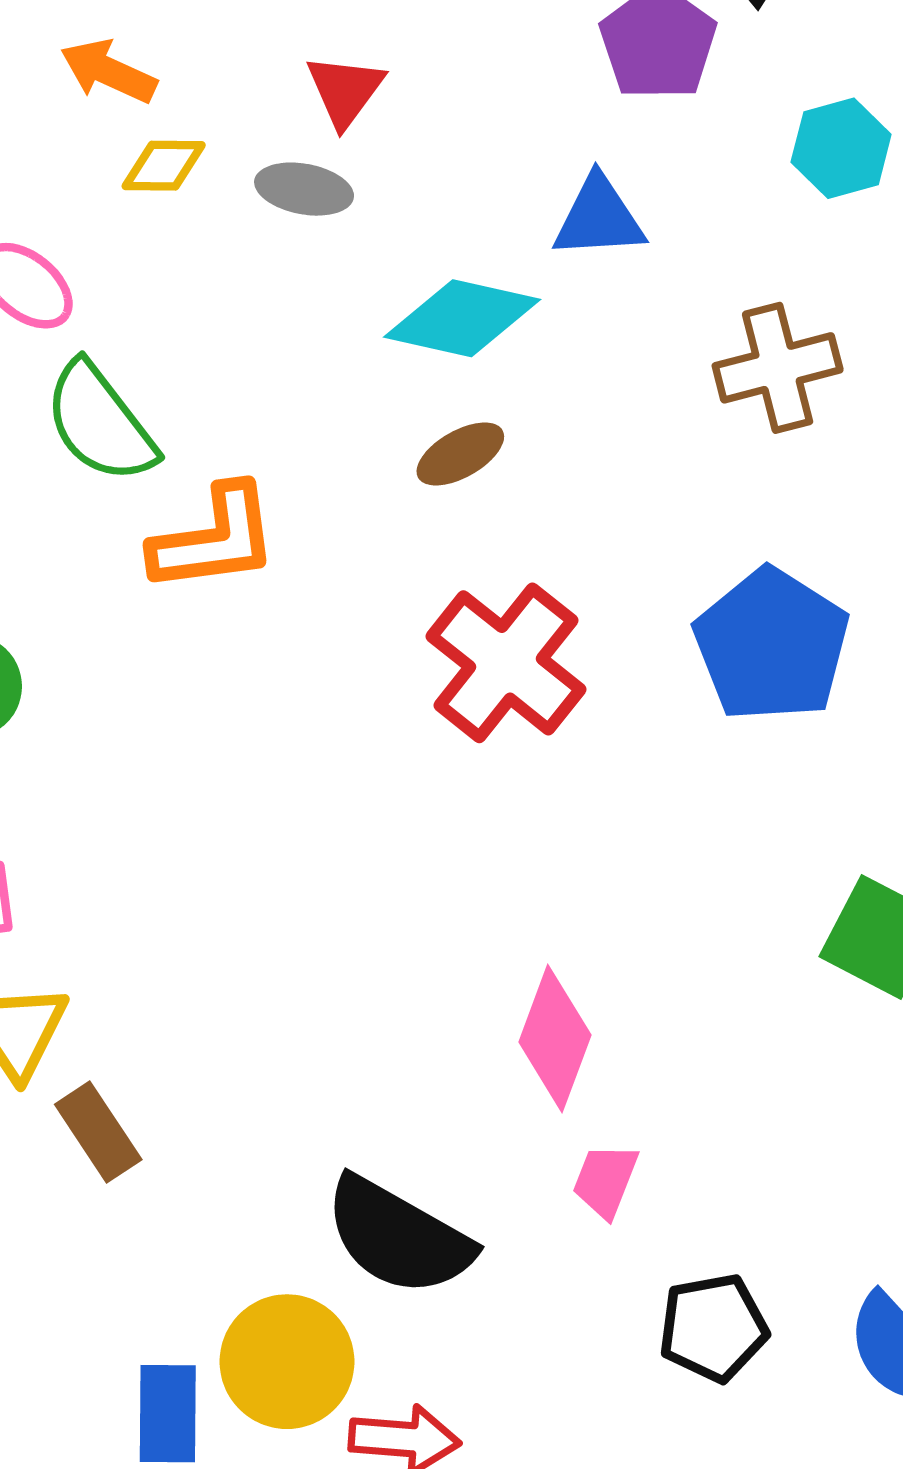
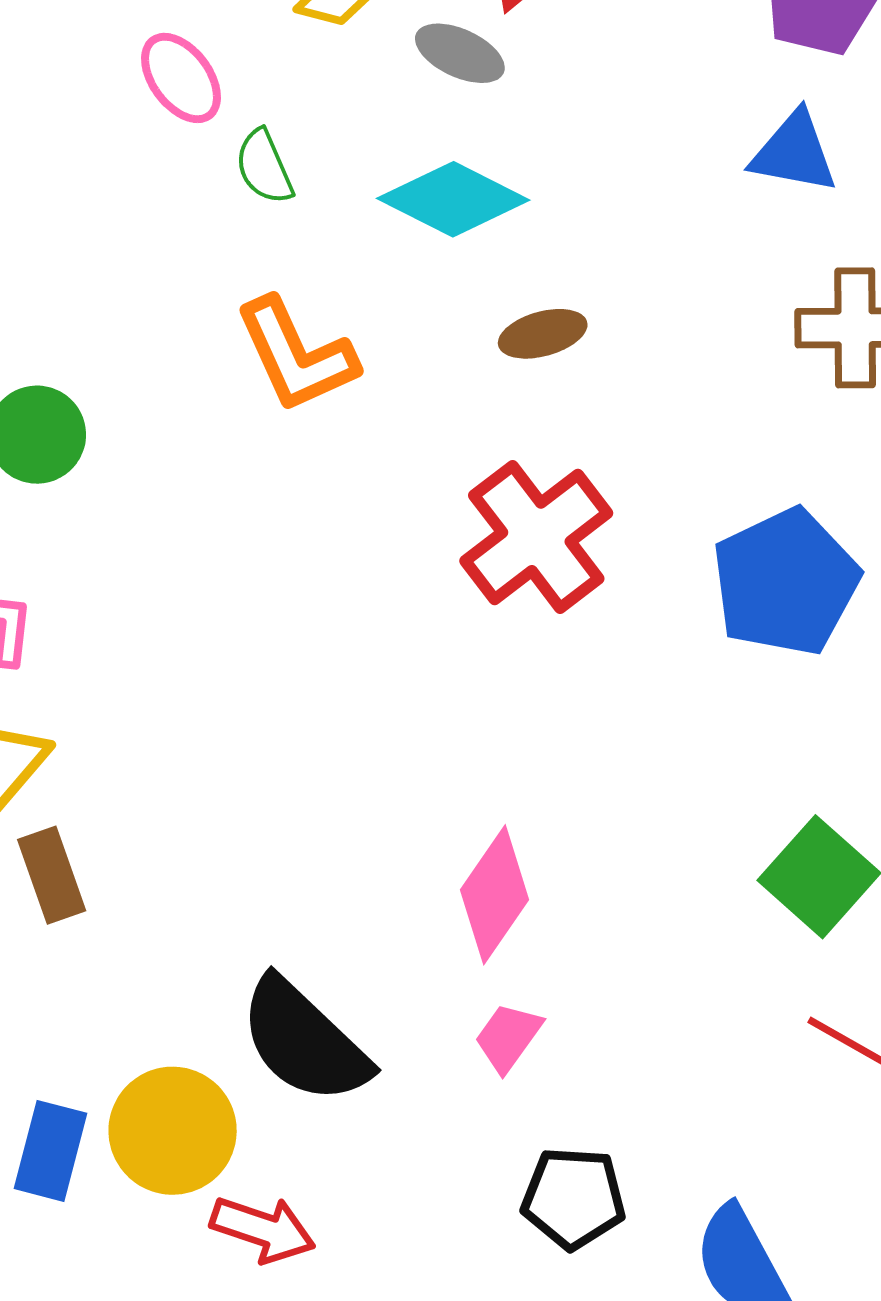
blue triangle: (599, 218) -> (794, 152), moved
cyan diamond: (462, 318) -> (453, 199), moved
green semicircle: (100, 423) -> (264, 167), moved, size x0.6
orange L-shape: (214, 539) -> (296, 355), turned 59

